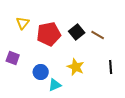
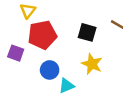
black square: (77, 32) -> (87, 32), moved, turned -35
red pentagon: (49, 34) -> (42, 35), moved

